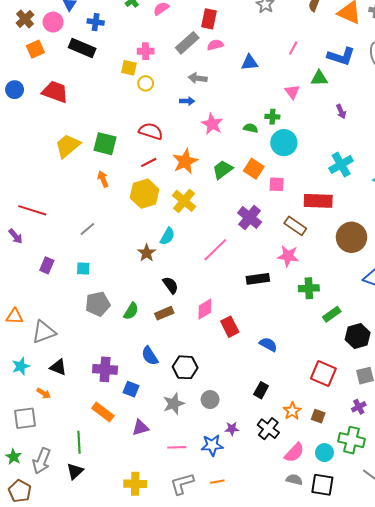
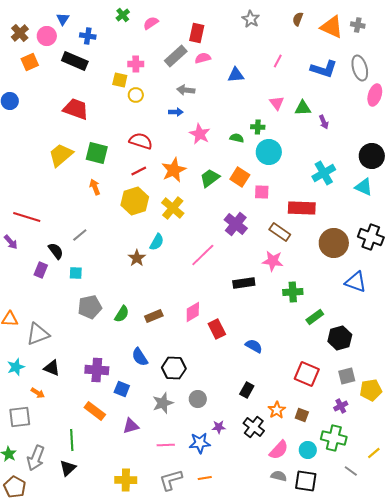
green triangle: (319, 78) -> (303, 108), moved
red trapezoid: (55, 92) -> (76, 109), moved
black semicircle: (171, 285) -> (56, 251), moved

